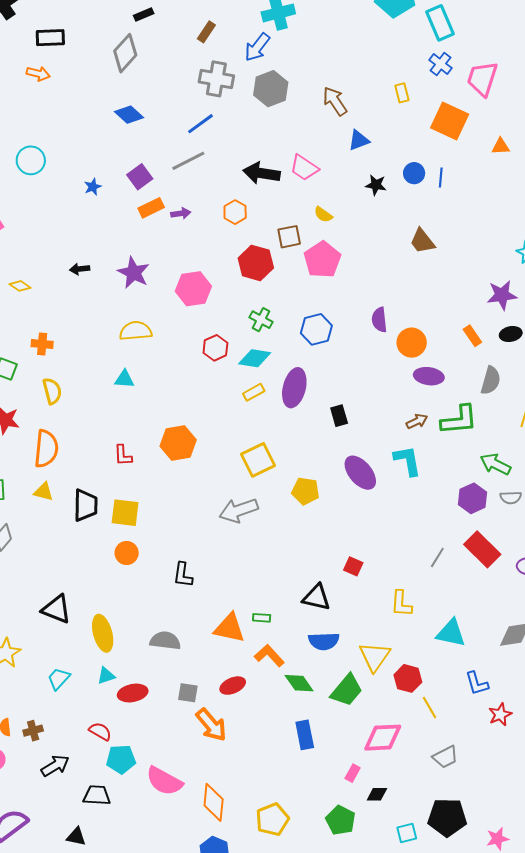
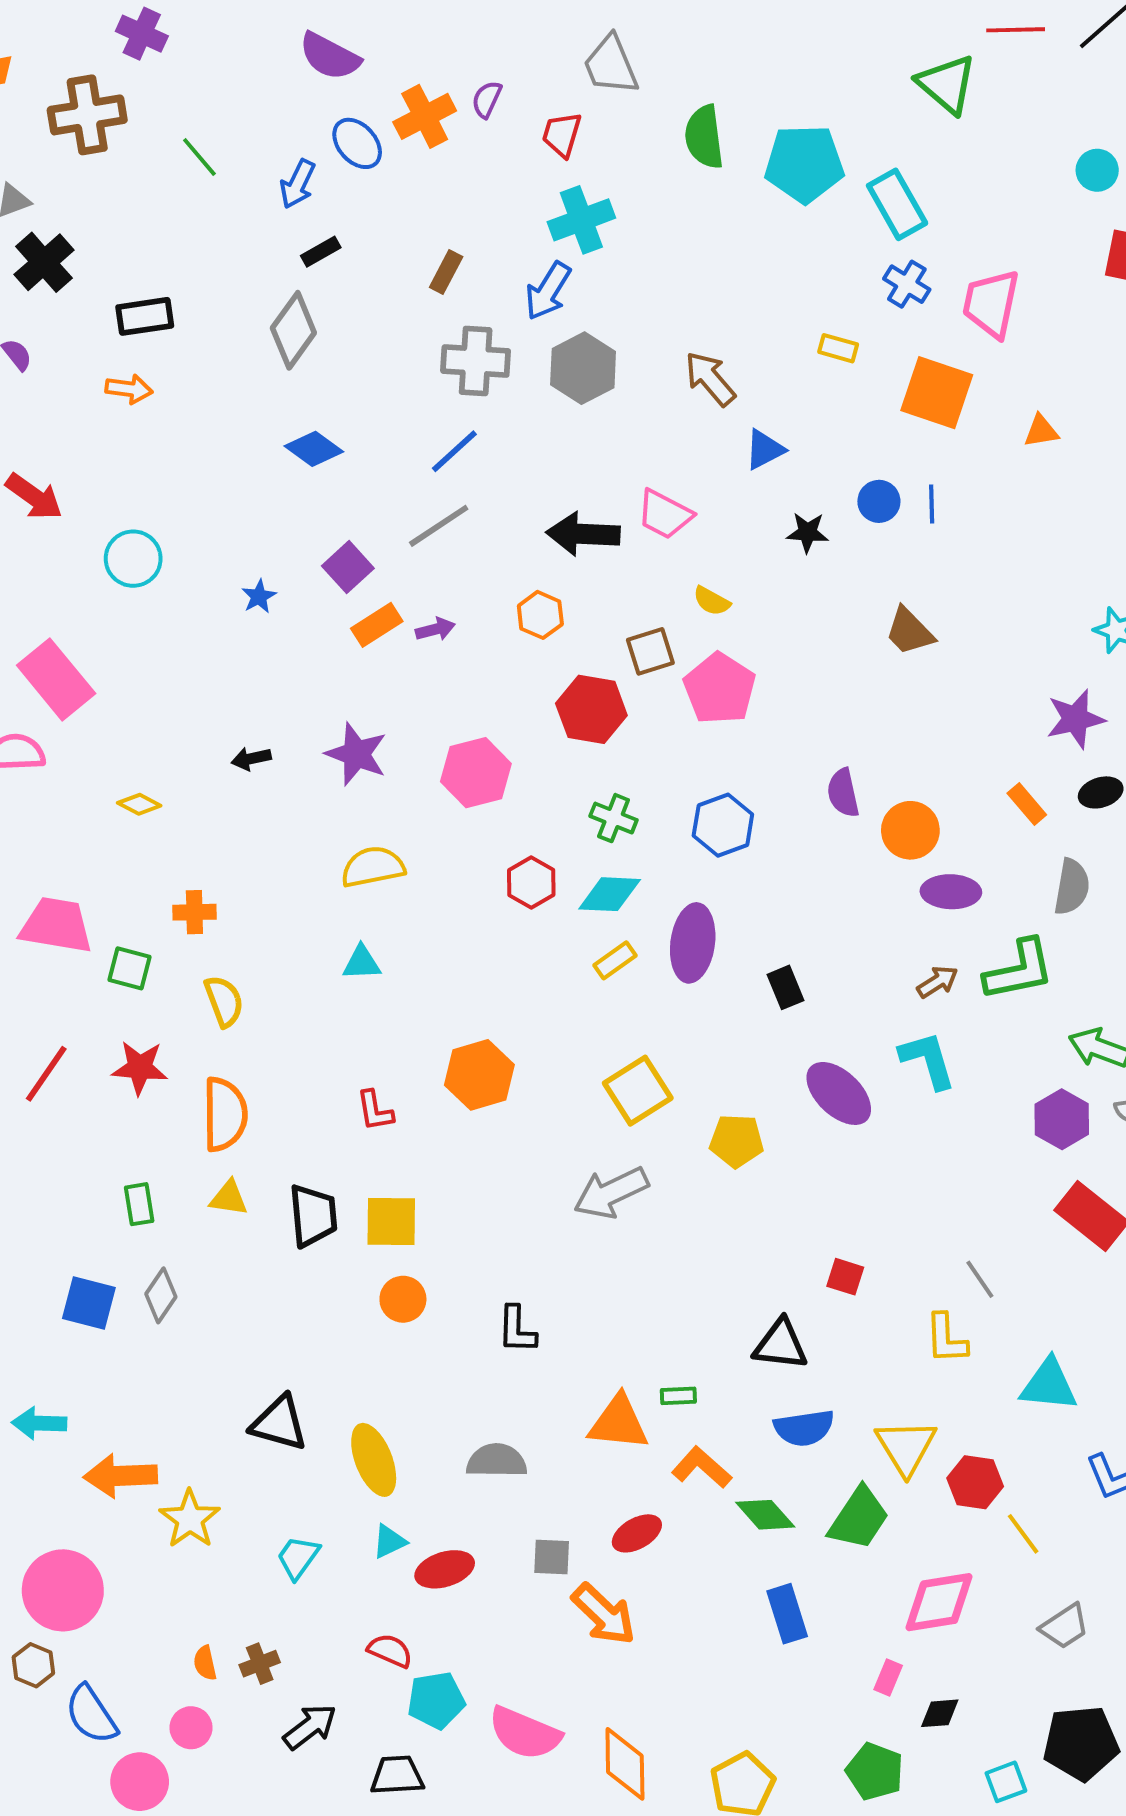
yellow rectangle: (402, 93) -> (838, 348), turned -54
gray line: (437, 558) -> (980, 1279), moved, turned -60

